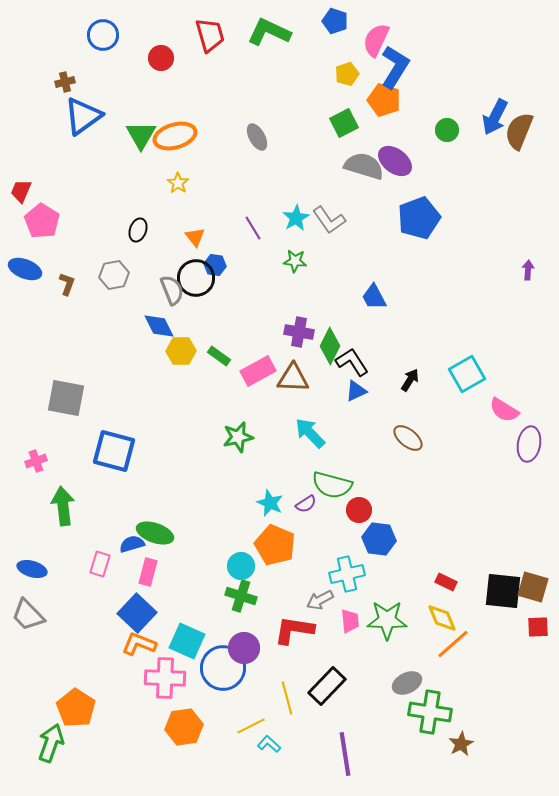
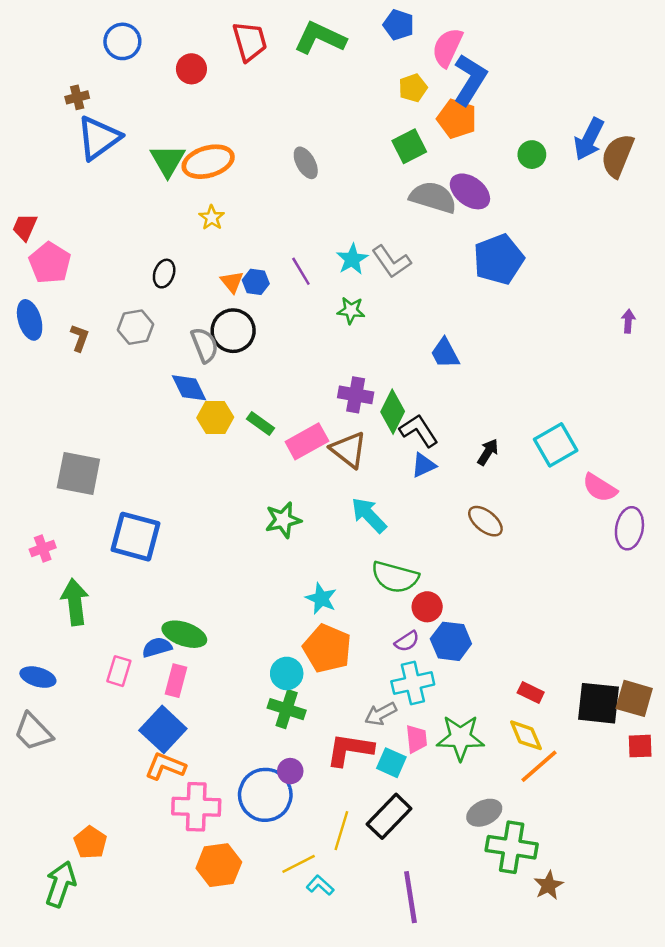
blue hexagon: (215, 265) -> (256, 282), moved
blue ellipse: (25, 269) -> (30, 320), turned 52
brown triangle: (293, 378) -> (349, 450), turned 36
purple semicircle: (306, 504) -> (407, 641), moved
cyan square: (187, 641) -> (391, 763), moved, size x0.7
purple circle: (244, 648) -> (290, 771), size x0.7
yellow line: (287, 698) -> (341, 831), turned 32
orange pentagon: (76, 708) -> (90, 842), size x0.7

